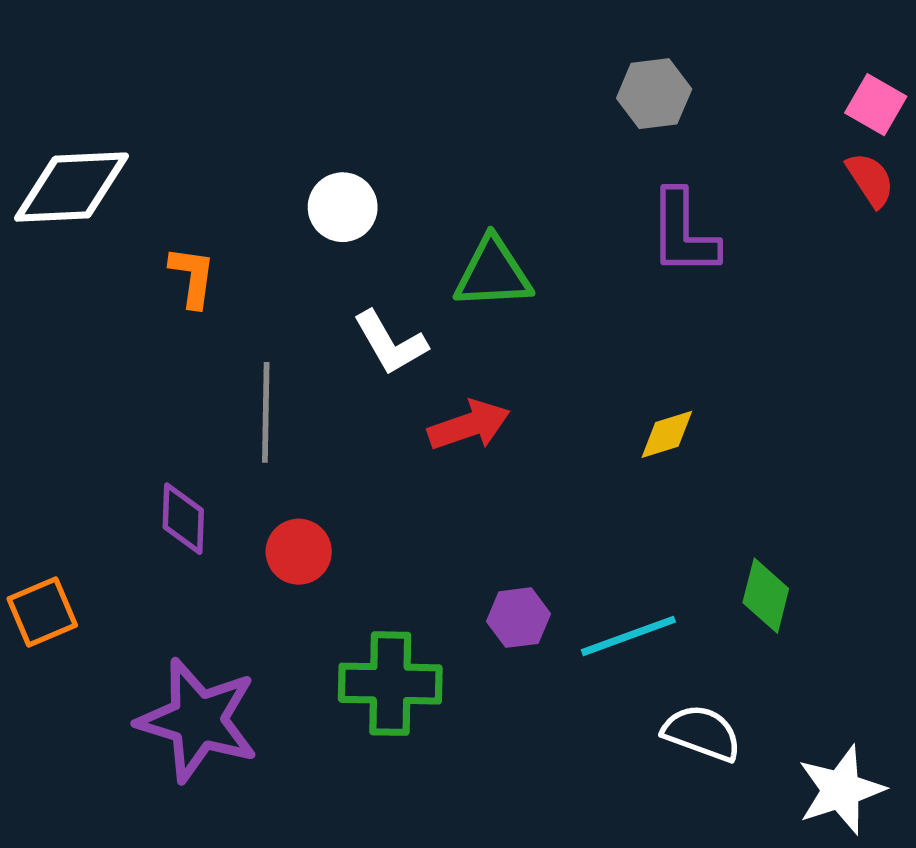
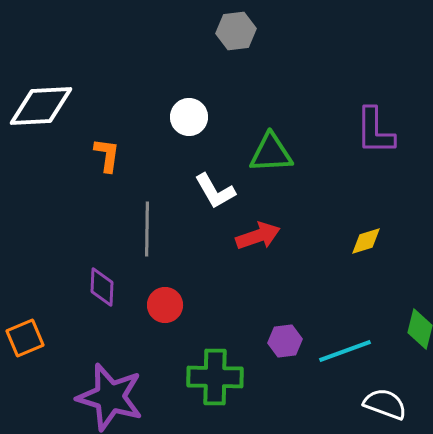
gray hexagon: (654, 94) -> (236, 31), moved

